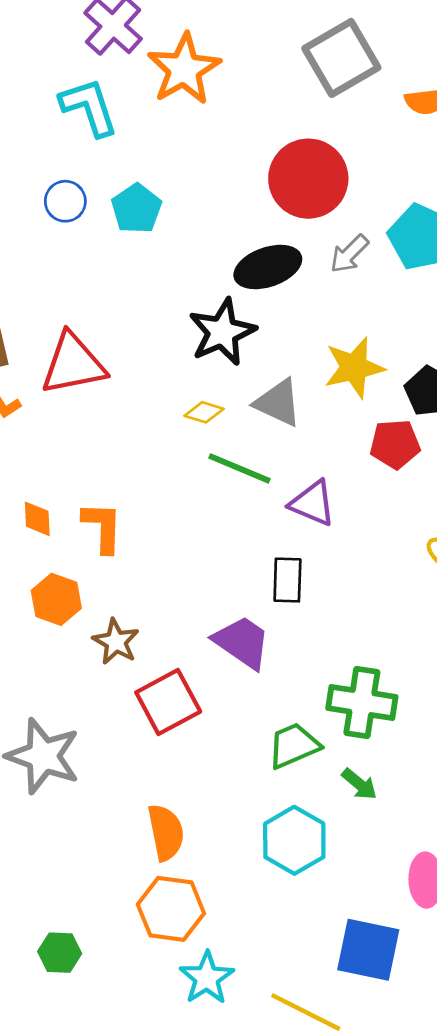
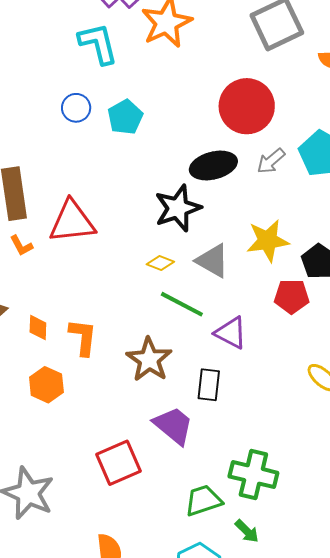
brown star: (116, 642) -> (149, 360), moved, size x1.4

